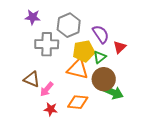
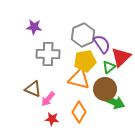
gray hexagon: (69, 25) -> (83, 35), moved
red triangle: (120, 47) -> (121, 57), size x1.5
green triangle: (100, 57) -> (109, 67), moved
orange diamond: (78, 102) -> (79, 112), turned -65

